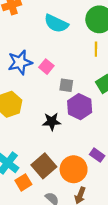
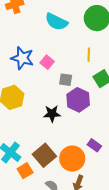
yellow line: (96, 49) -> (89, 55), moved
blue star: (20, 62) -> (22, 58), turned 30

